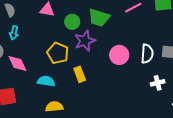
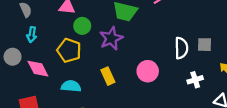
green circle: (72, 22) -> (82, 26), moved
yellow pentagon: (58, 53) -> (69, 50), moved
pink circle: (119, 55) -> (148, 71), moved

